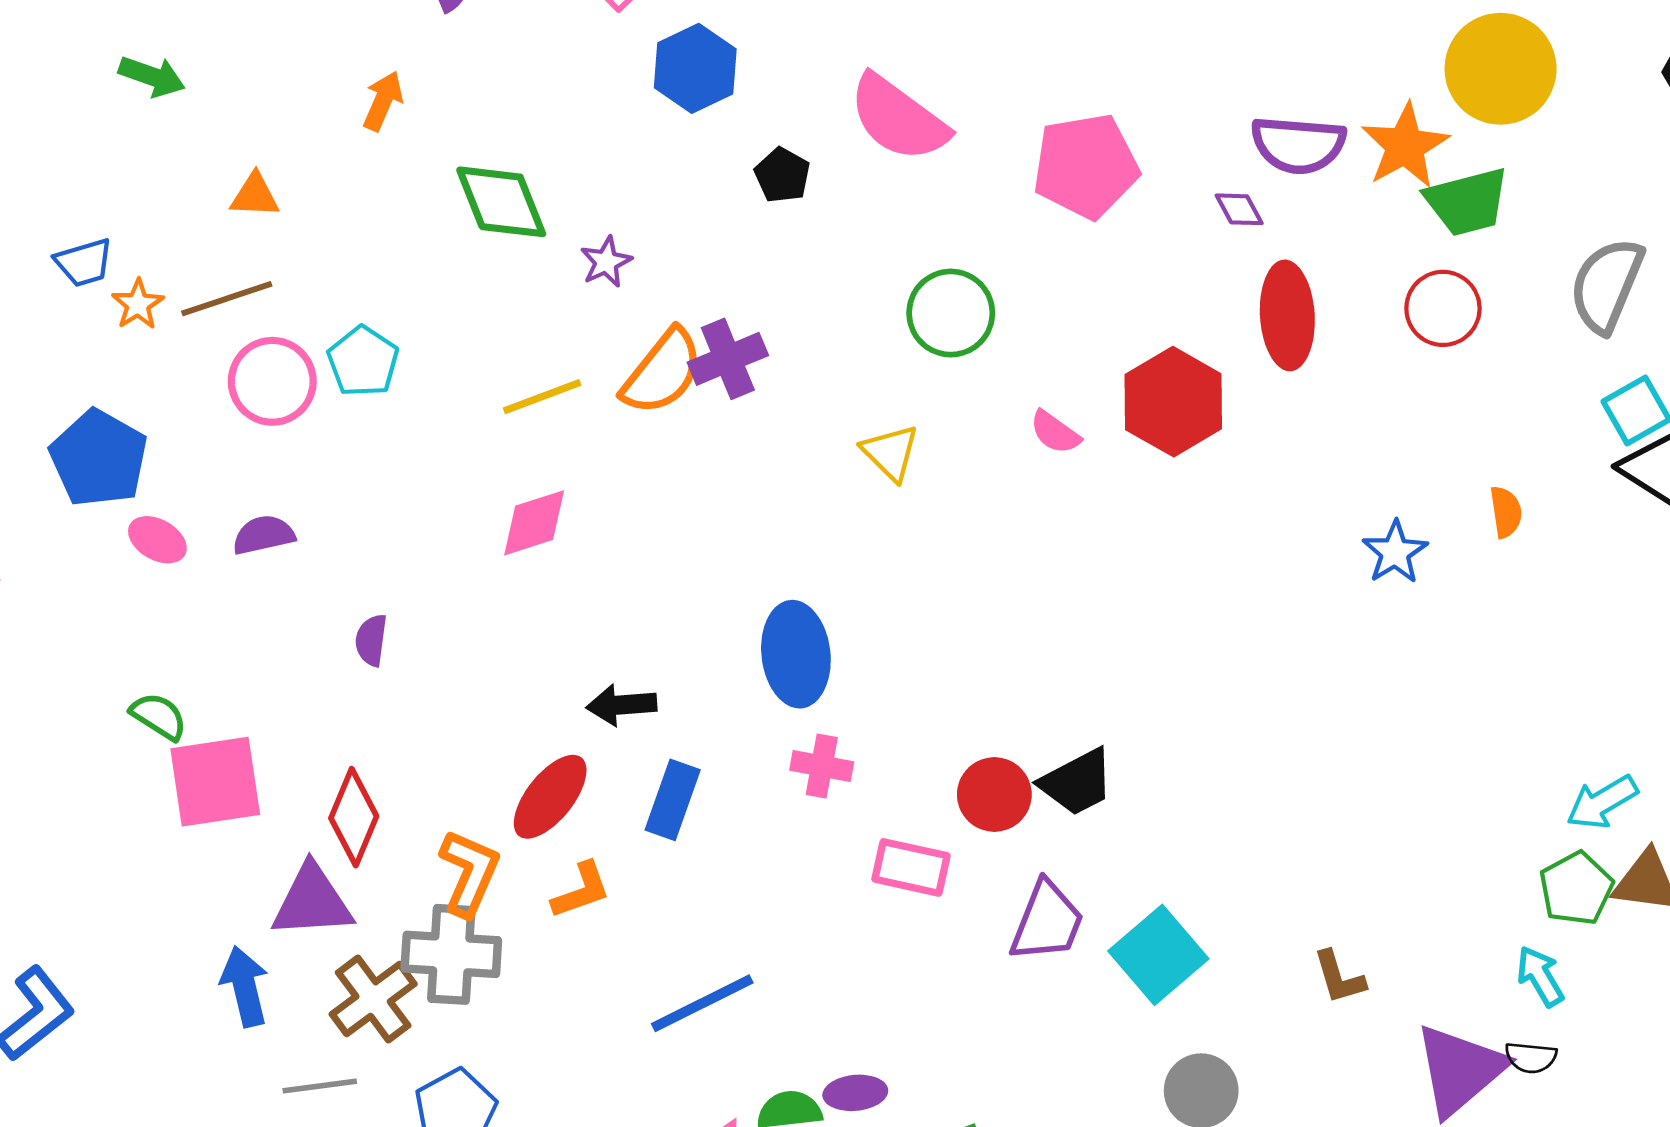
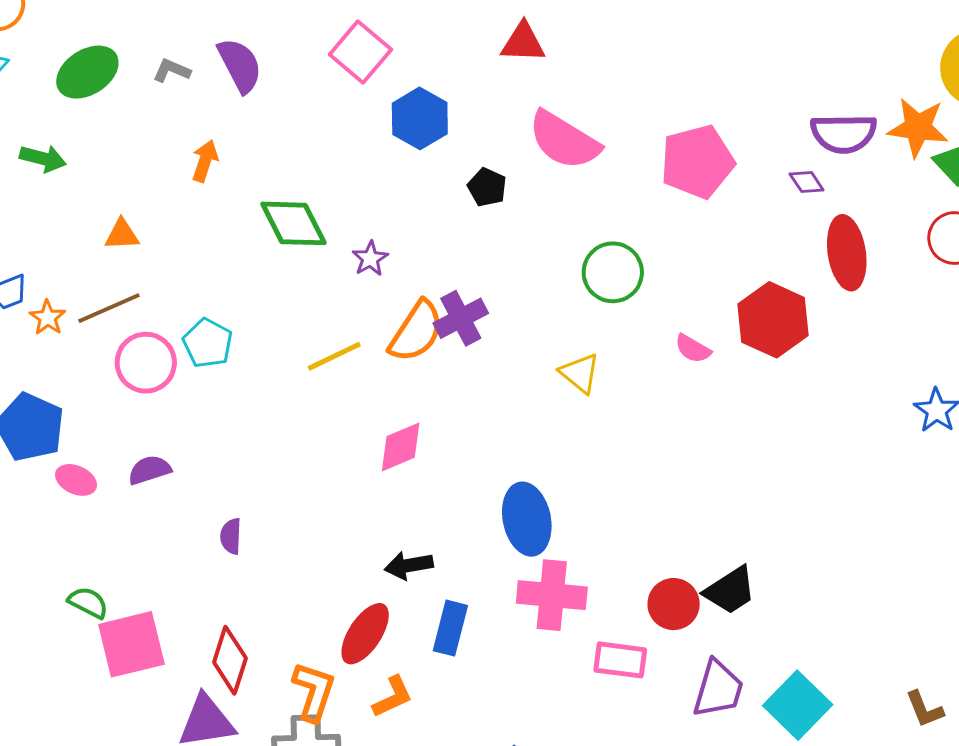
orange star: (1405, 146) -> (918, 127), turned -30
pink diamond: (534, 523) -> (401, 447), moved
pink cross: (822, 766) -> (552, 595), size x1.6

